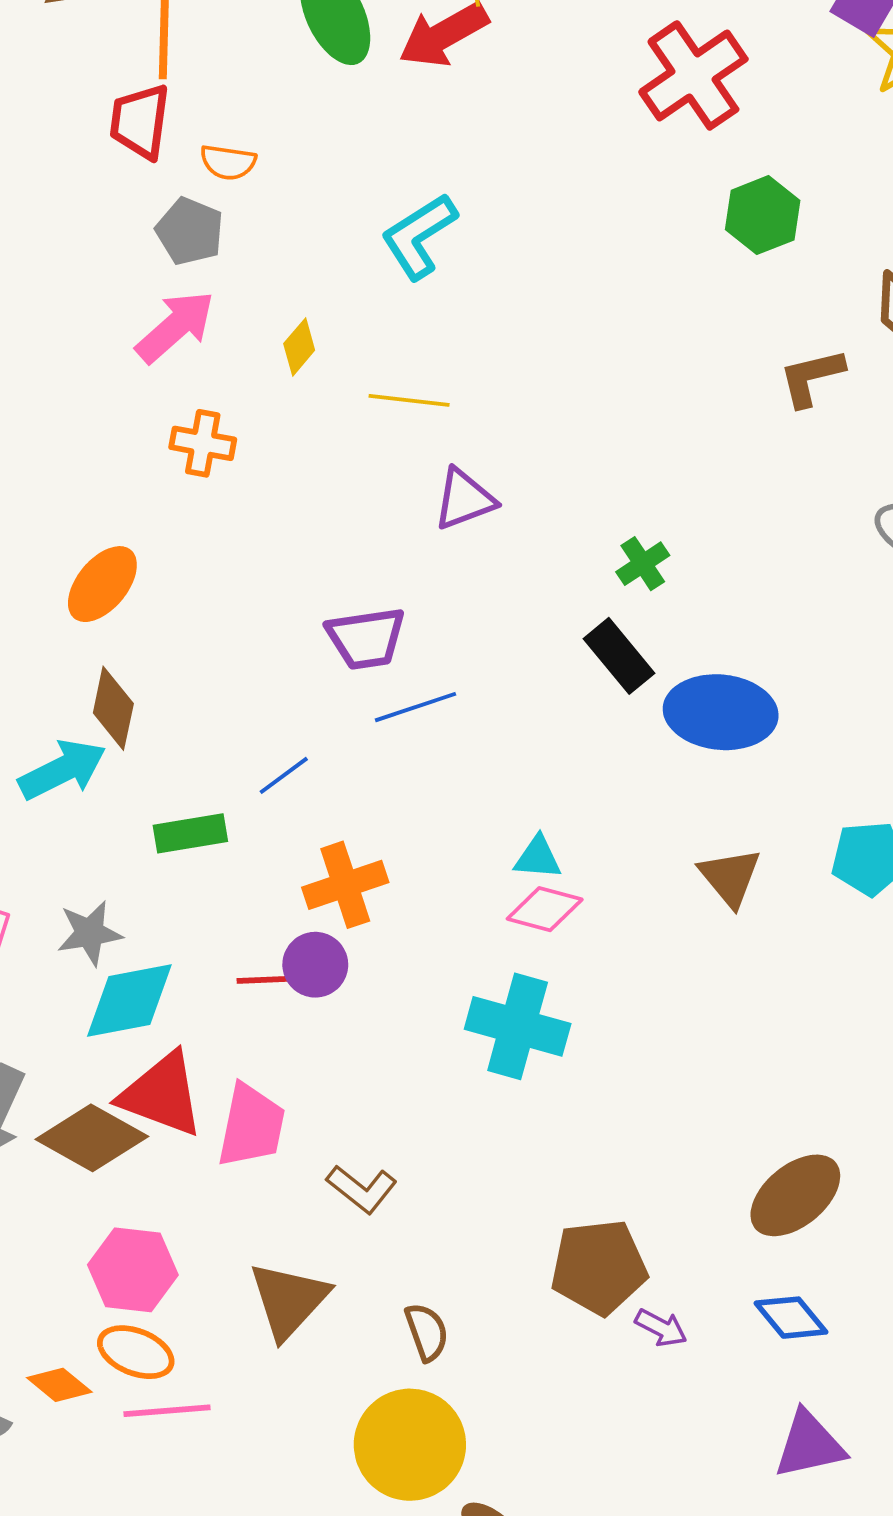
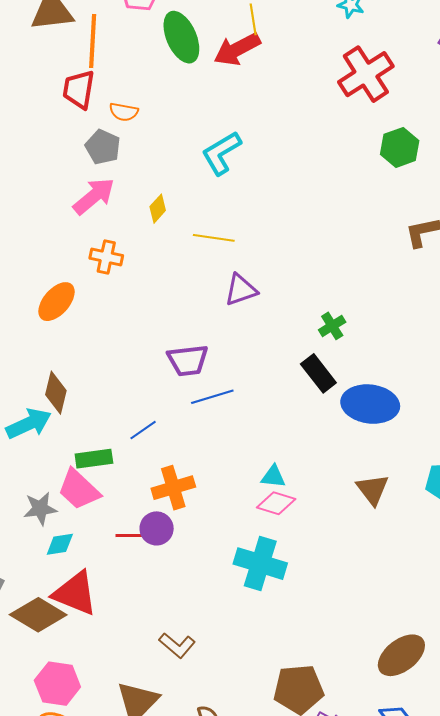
orange ellipse: (102, 584) -> (57, 302), moved
cyan diamond: (129, 1001) -> (60, 544), size x0.6
pink trapezoid: (251, 1126) -> (79, 490), moved, turned 120

